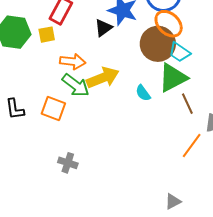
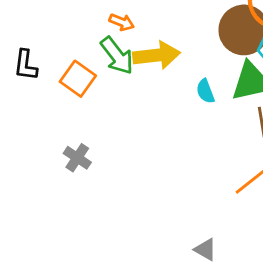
orange arrow: (73, 62) -> (122, 22), size x0.7
gray triangle: (173, 202) -> (205, 250), turned 42

